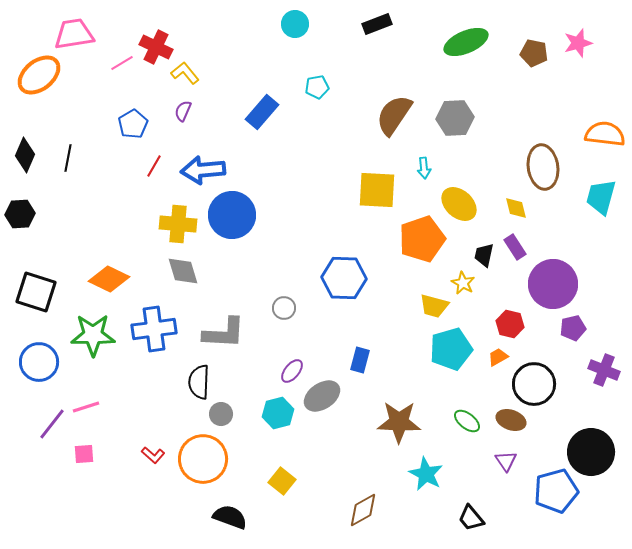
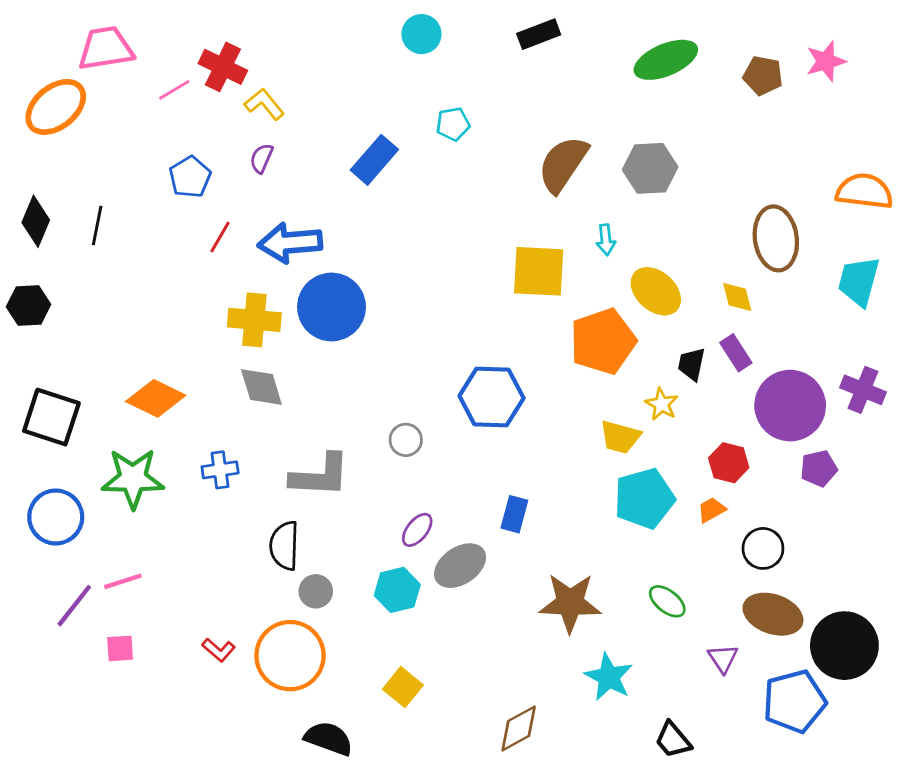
blue cross: (154, 329) -> (220, 470), size x0.6
purple cross: (604, 370) -> (863, 390), moved
black circle: (534, 384) -> (763, 548), size x0.7
brown ellipse: (511, 420) -> (773, 614), moved, size x1.4

